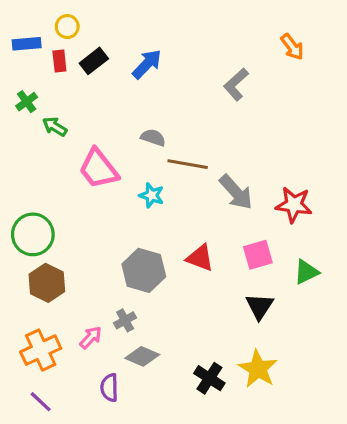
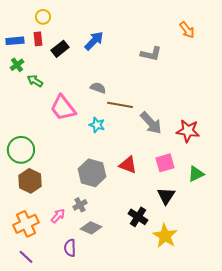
blue rectangle: (27, 44) -> (15, 41), moved
black rectangle: (94, 61) -> (60, 49), moved
gray L-shape: (236, 84) -> (151, 54), turned -125
black cross: (209, 378) -> (138, 217), moved

